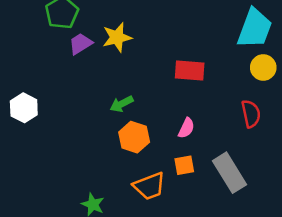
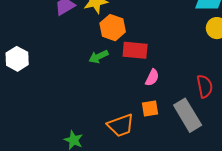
red rectangle: (190, 70) -> (135, 50), moved
red semicircle: (251, 114) -> (205, 86), moved
orange hexagon: (134, 137) -> (113, 28), moved

